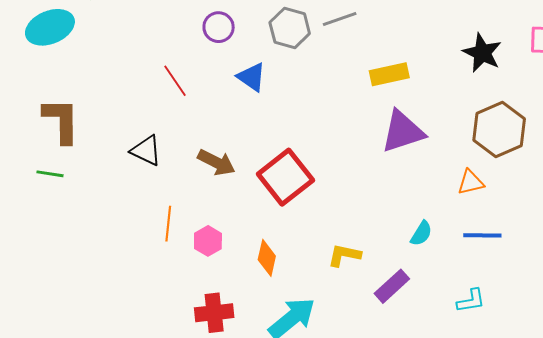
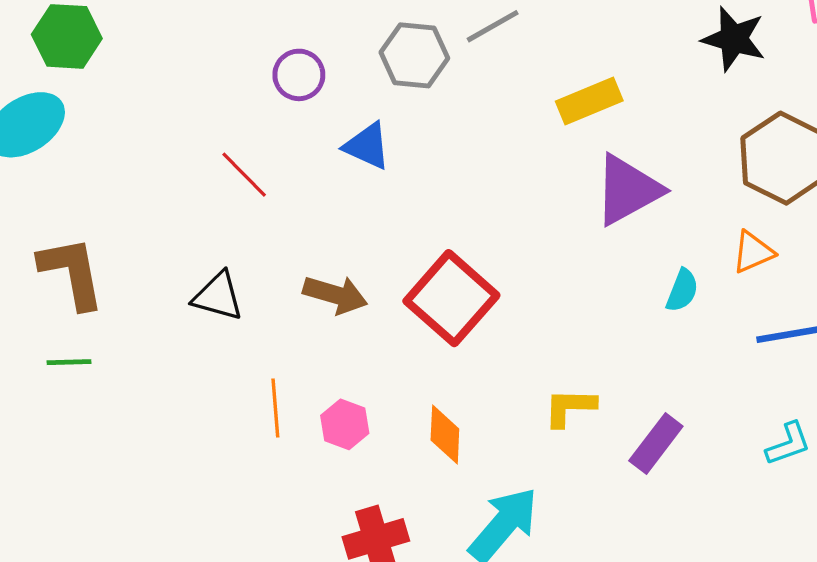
cyan semicircle: (421, 233) -> (682, 290), moved

